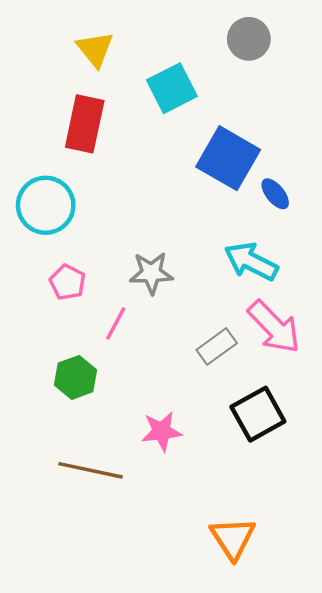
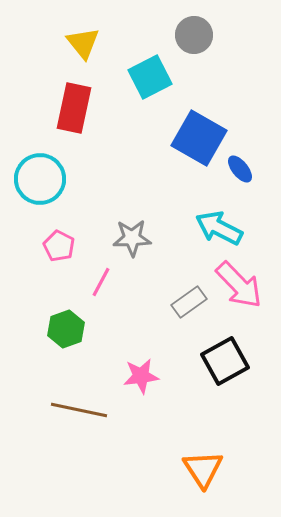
gray circle: (249, 39) -> (194, 35), moved

